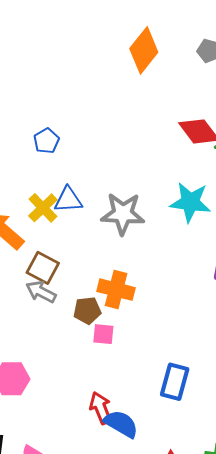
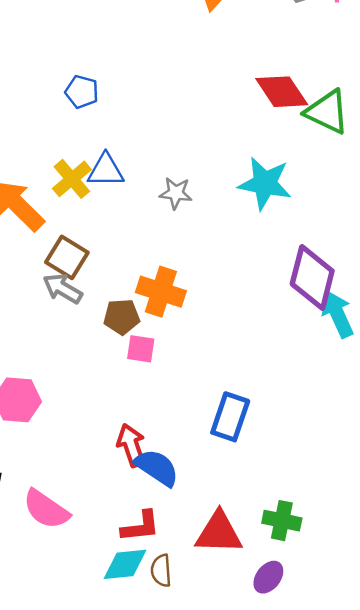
blue pentagon: (46, 141) -> (82, 92), turned -30
gray star: (123, 214) -> (176, 193), size x0.6

